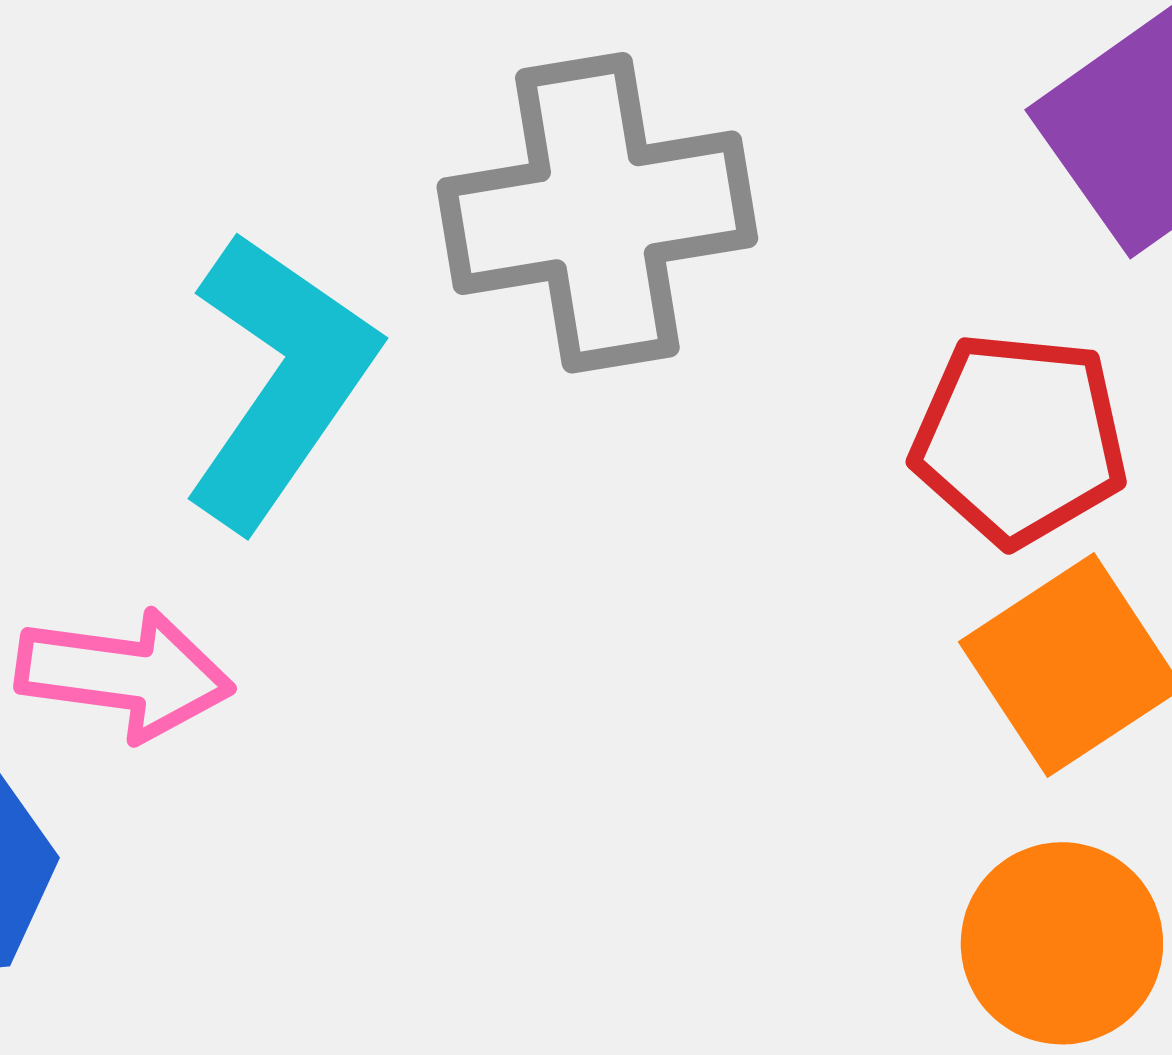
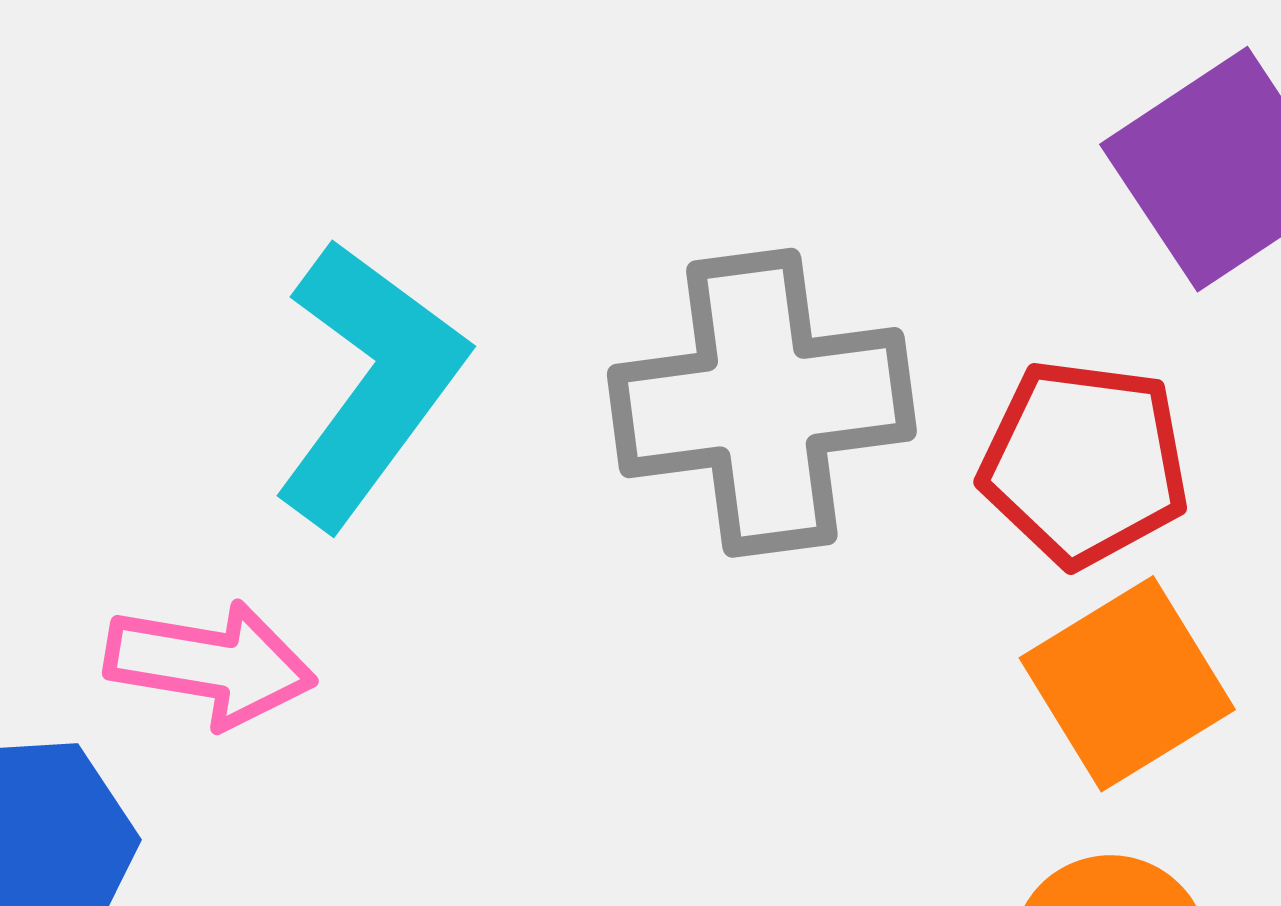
gray cross: (597, 213) -> (762, 403), moved

